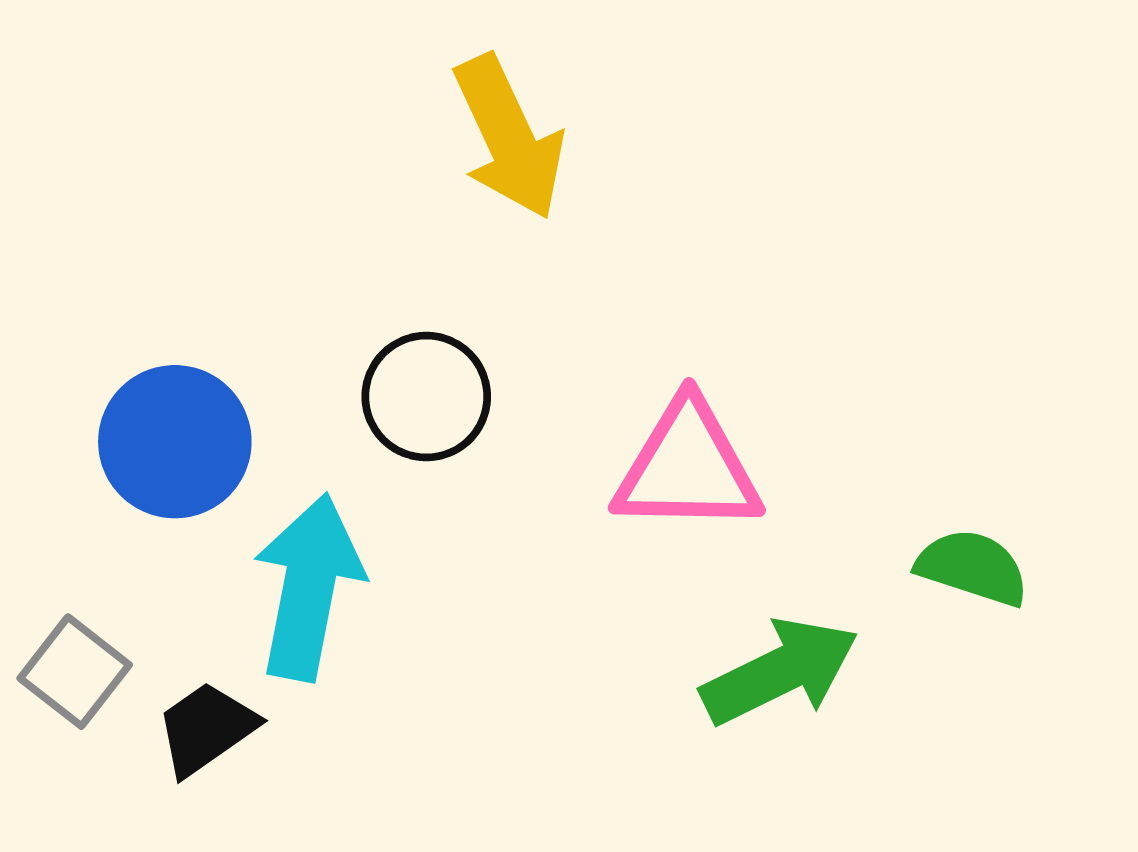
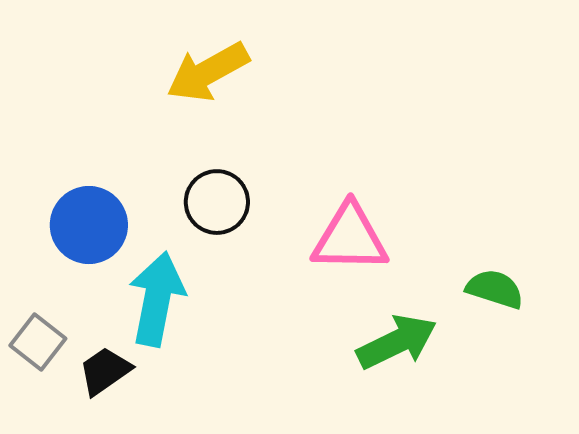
yellow arrow: (509, 137) -> (208, 72), moved, turned 86

